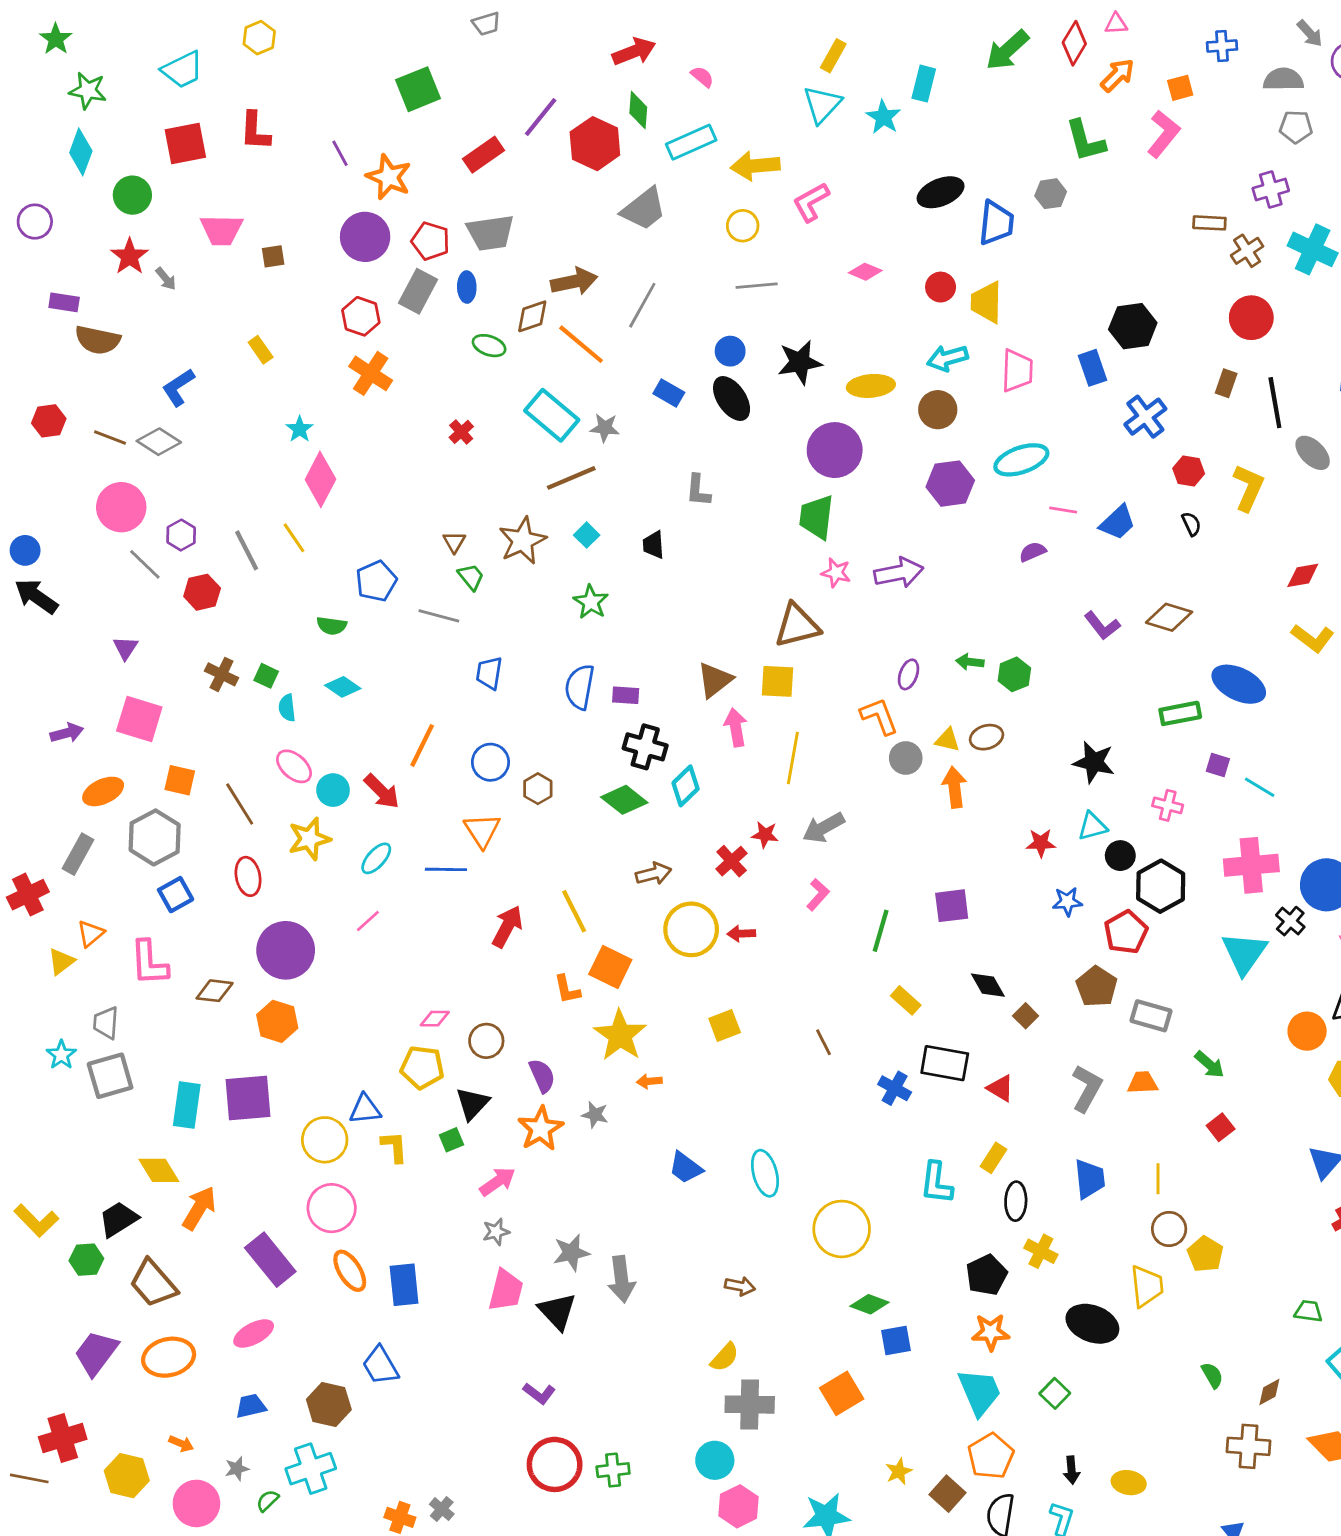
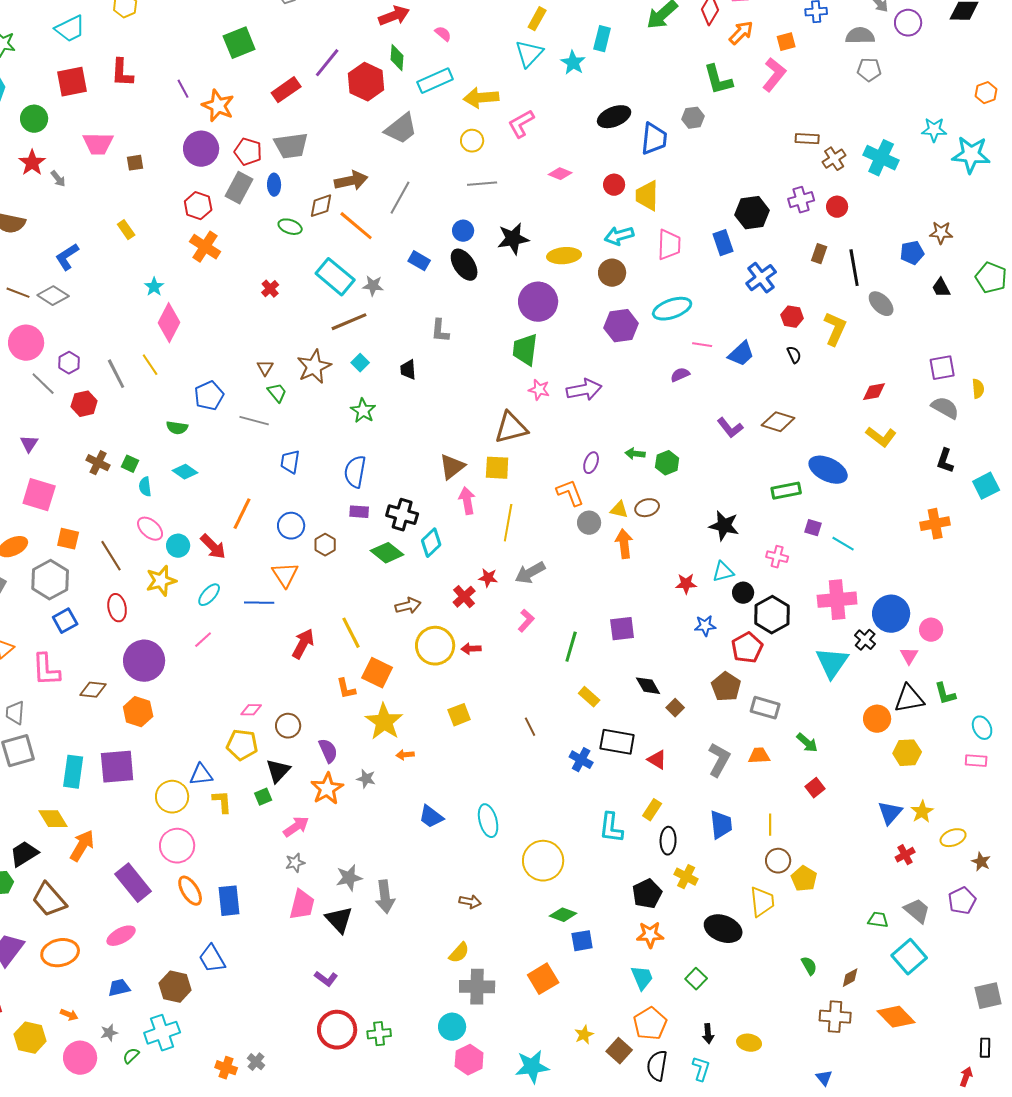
purple cross: (1271, 190) -> (801, 200), moved
red circle: (1251, 318) -> (837, 207), size x0.7
purple rectangle: (626, 695) -> (359, 512), moved
cyan trapezoid: (980, 1392) -> (642, 978), size x0.7

